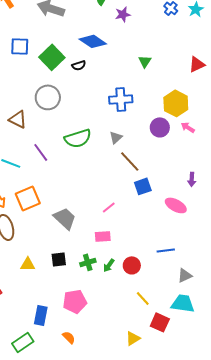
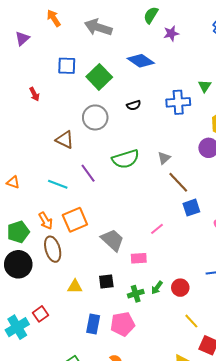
green triangle: (145, 61) -> (205, 86), moved
black semicircle: (79, 65) -> (134, 105), moved
blue cross: (121, 99) -> (178, 102), moved
pink rectangle: (103, 236) -> (139, 258), moved
green cross: (88, 262) -> (136, 294), moved
blue rectangle: (41, 315) -> (93, 324), moved

